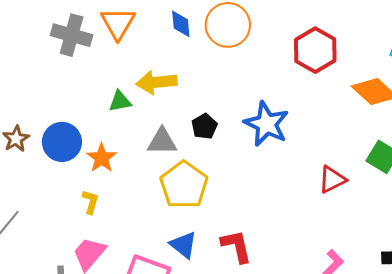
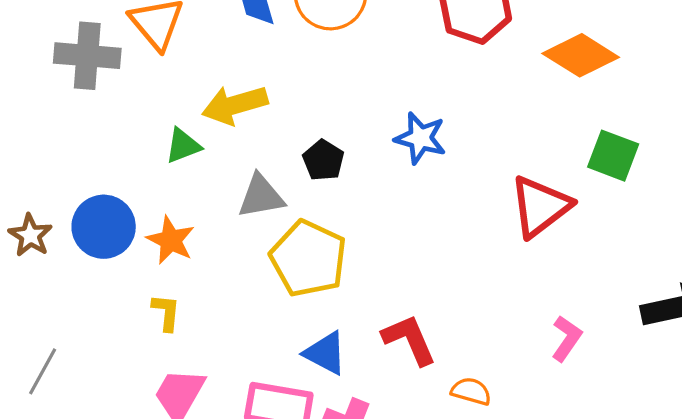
blue star: (266, 124) -> (420, 138), size x0.7
red triangle: (332, 180) -> (540, 206), size x1.4

